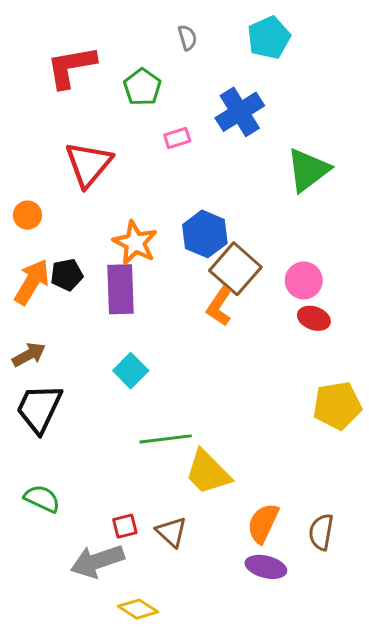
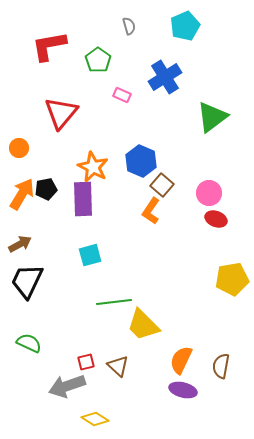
pink rectangle: (177, 138) -> (122, 95), turned 42
brown square: (235, 269) -> (162, 185), size x0.7
cyan square: (131, 371) -> (90, 255), turned 30

